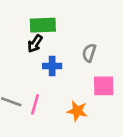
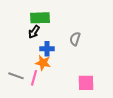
pink square: (104, 86) -> (86, 83), moved
orange star: (77, 111) -> (43, 63), moved

